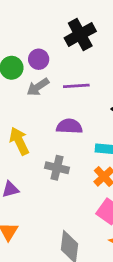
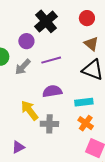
purple circle: (39, 59) -> (26, 41), moved
yellow arrow: (19, 141) -> (30, 110), moved

